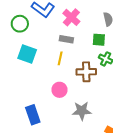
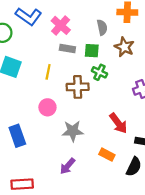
gray rectangle: (66, 39) -> (67, 48), moved

